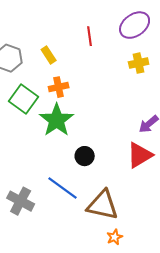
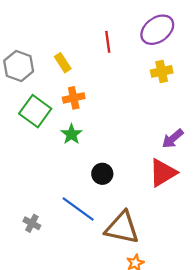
green star: (57, 120) -> (71, 134), size x0.6
gray cross: (21, 201) -> (32, 223), size x0.6

